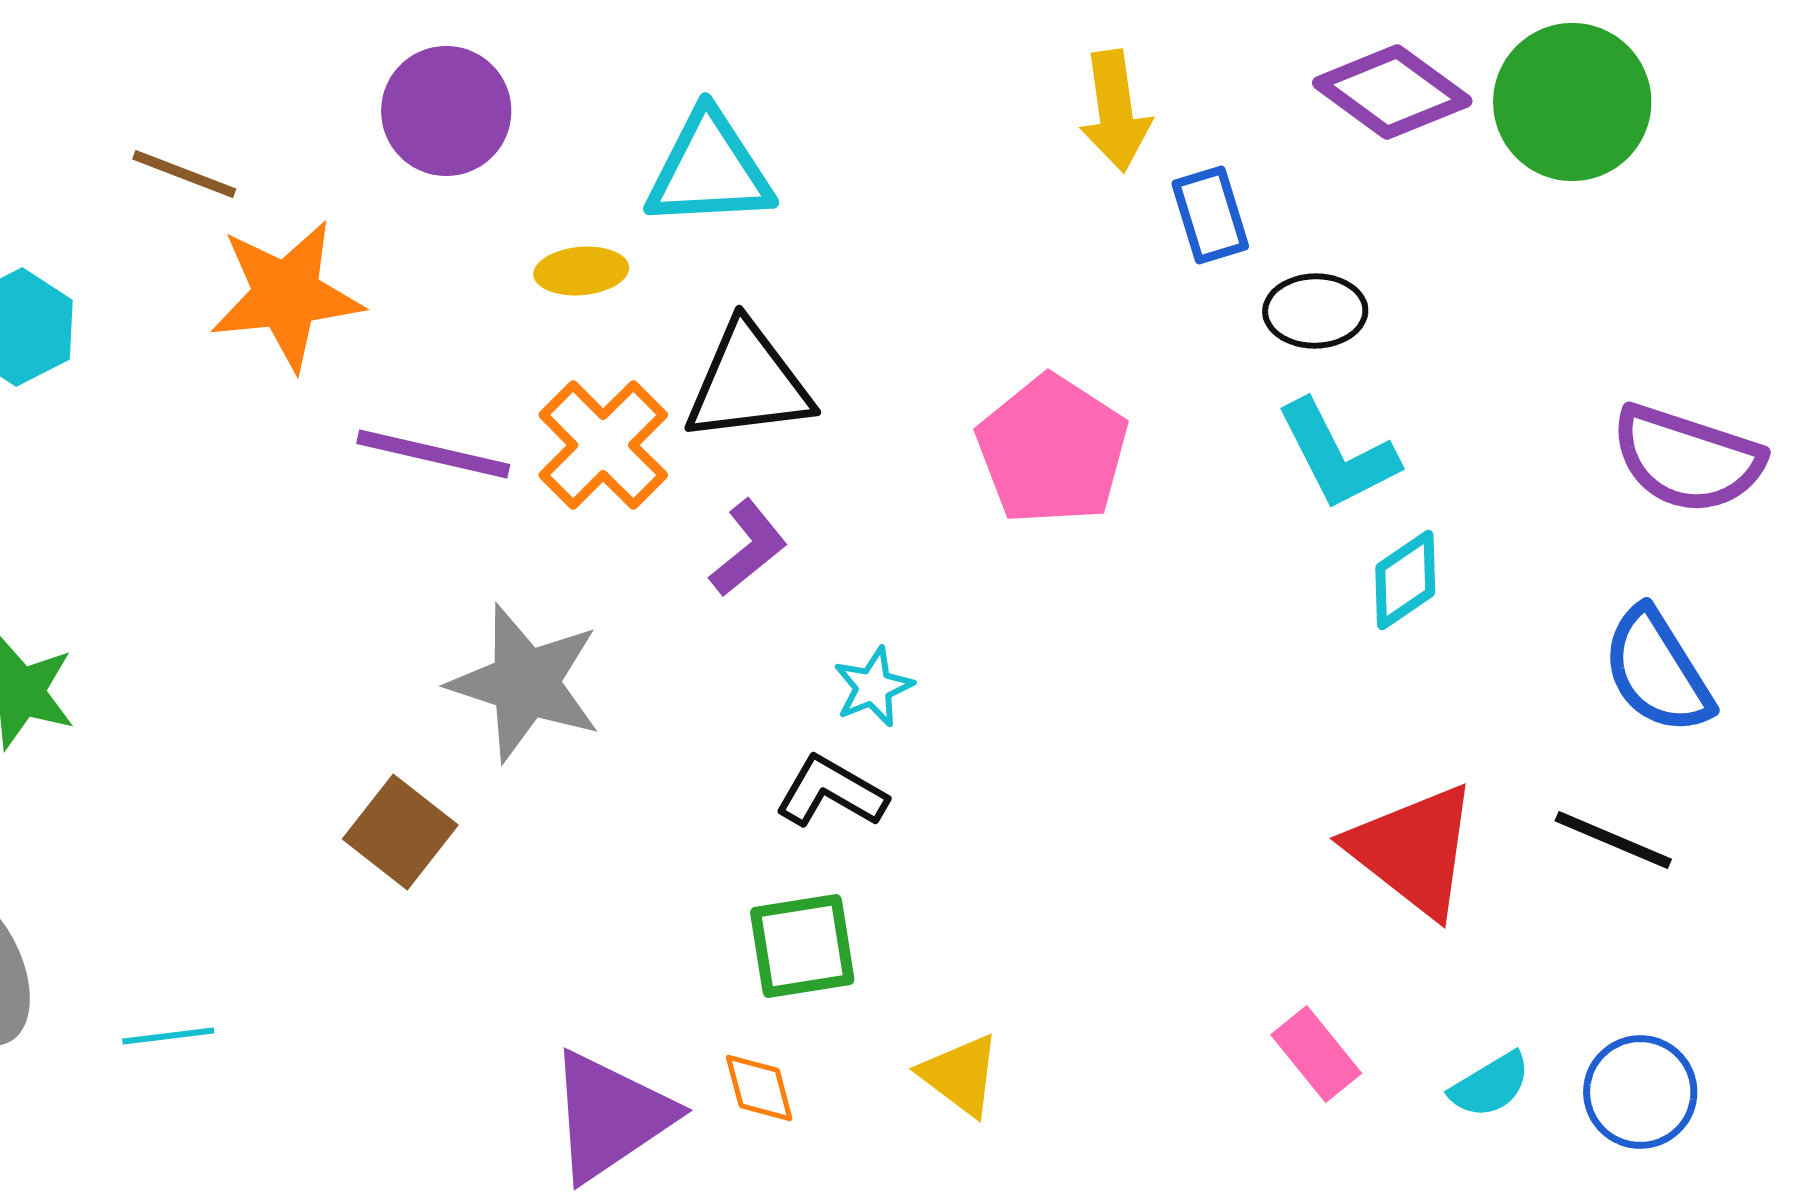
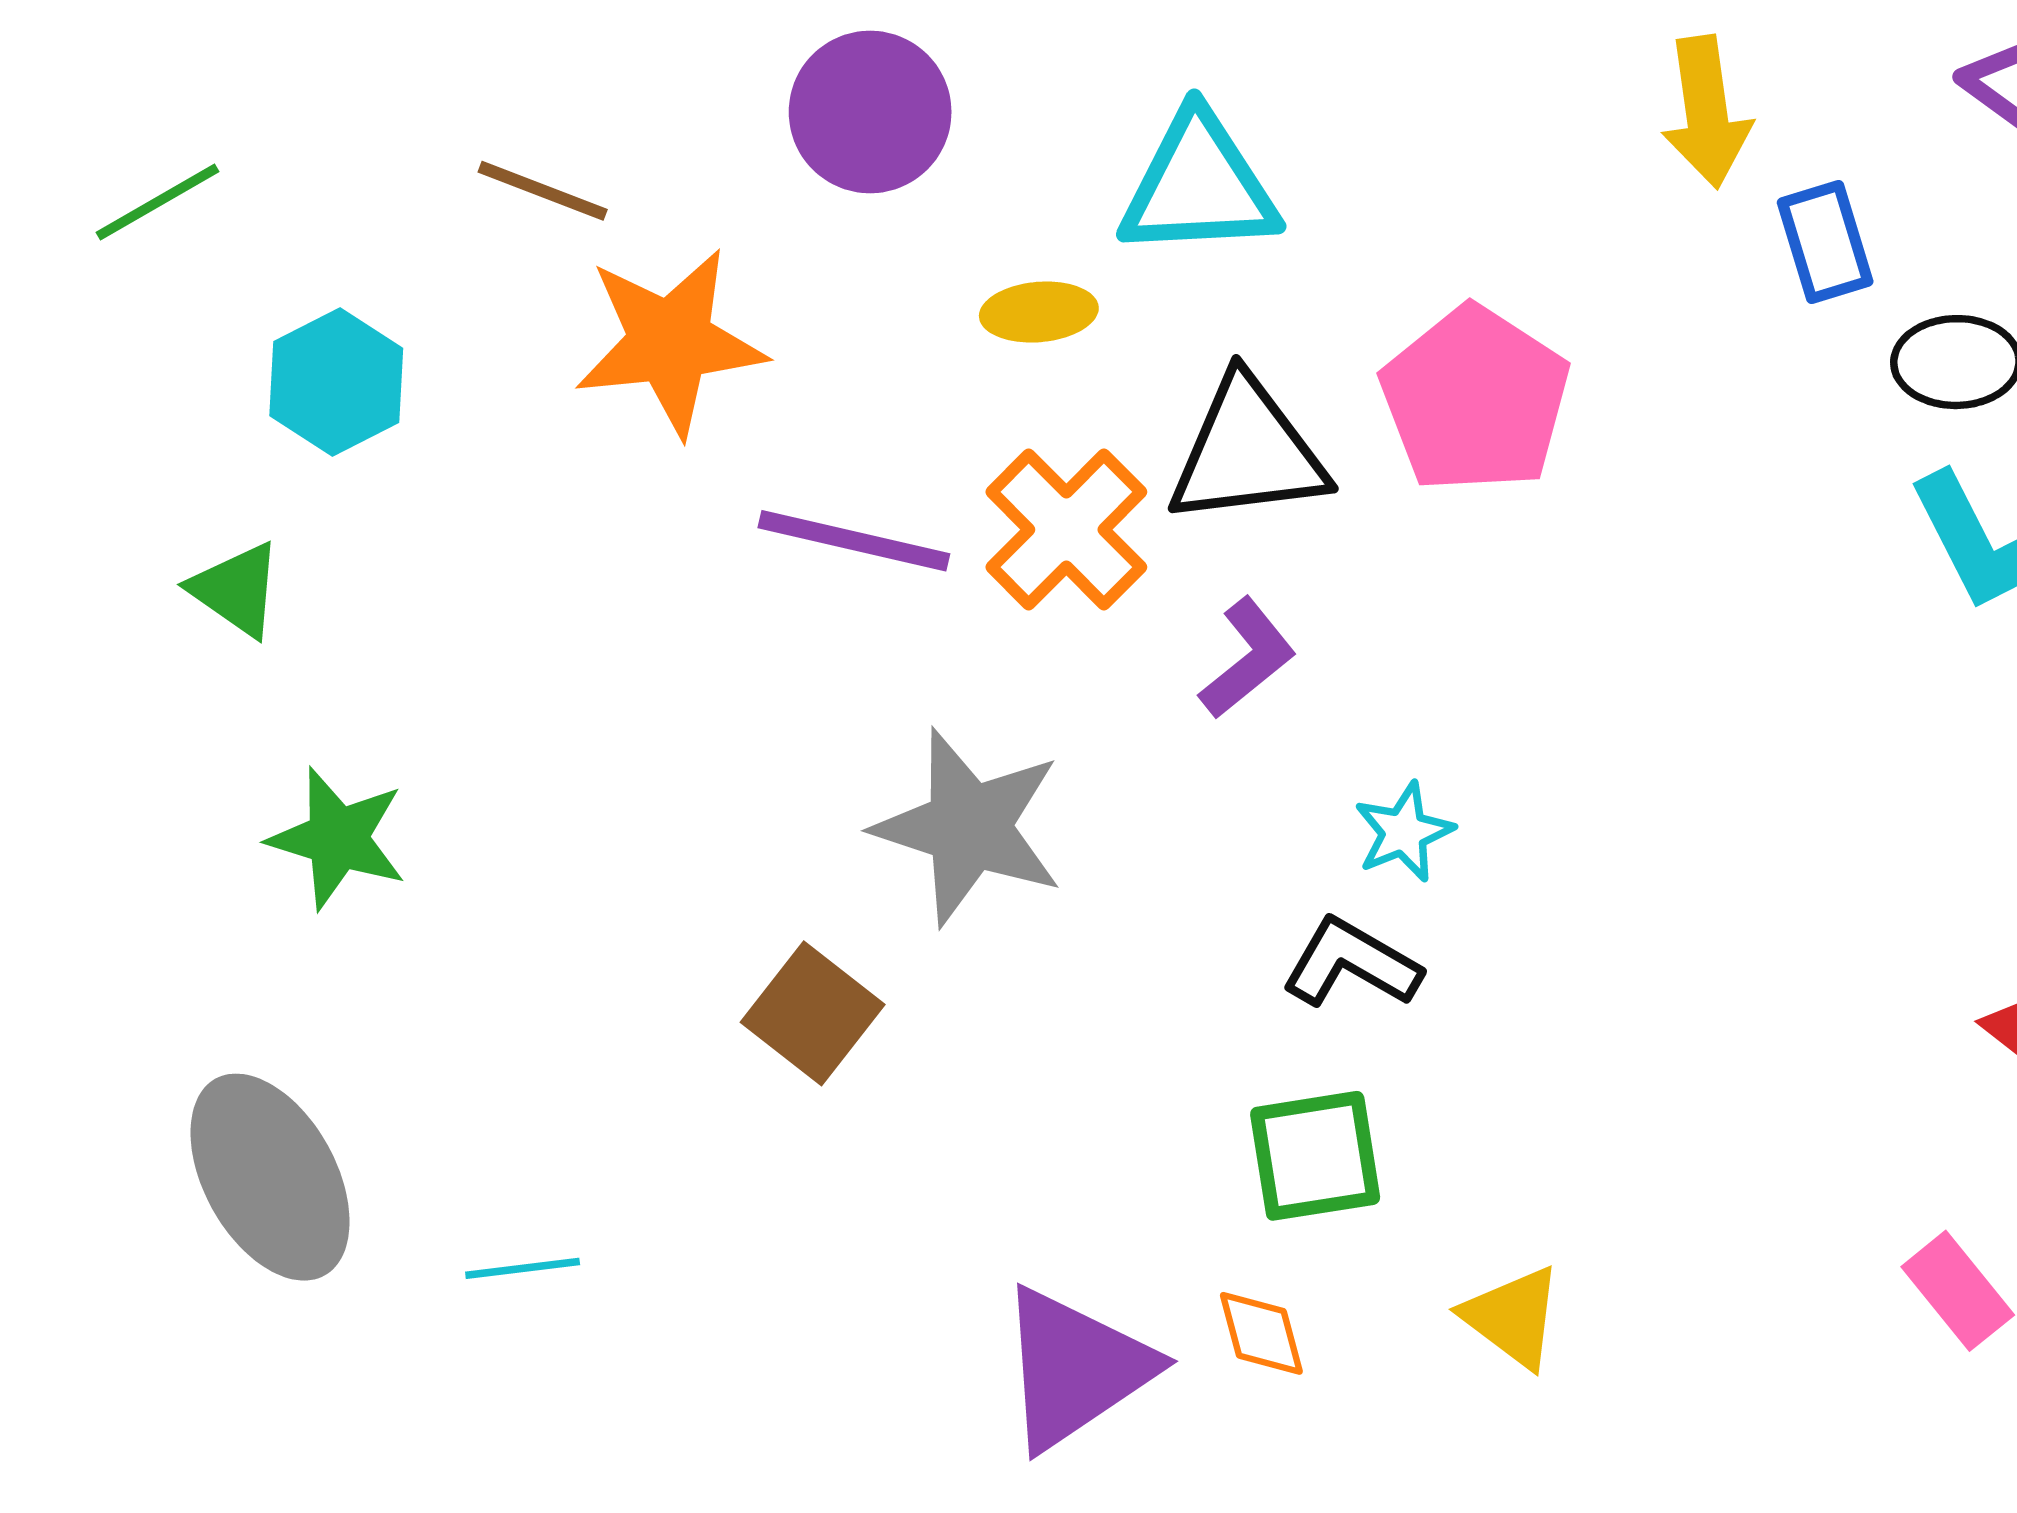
pink pentagon: (1052, 450) -> (1475, 400), moved

